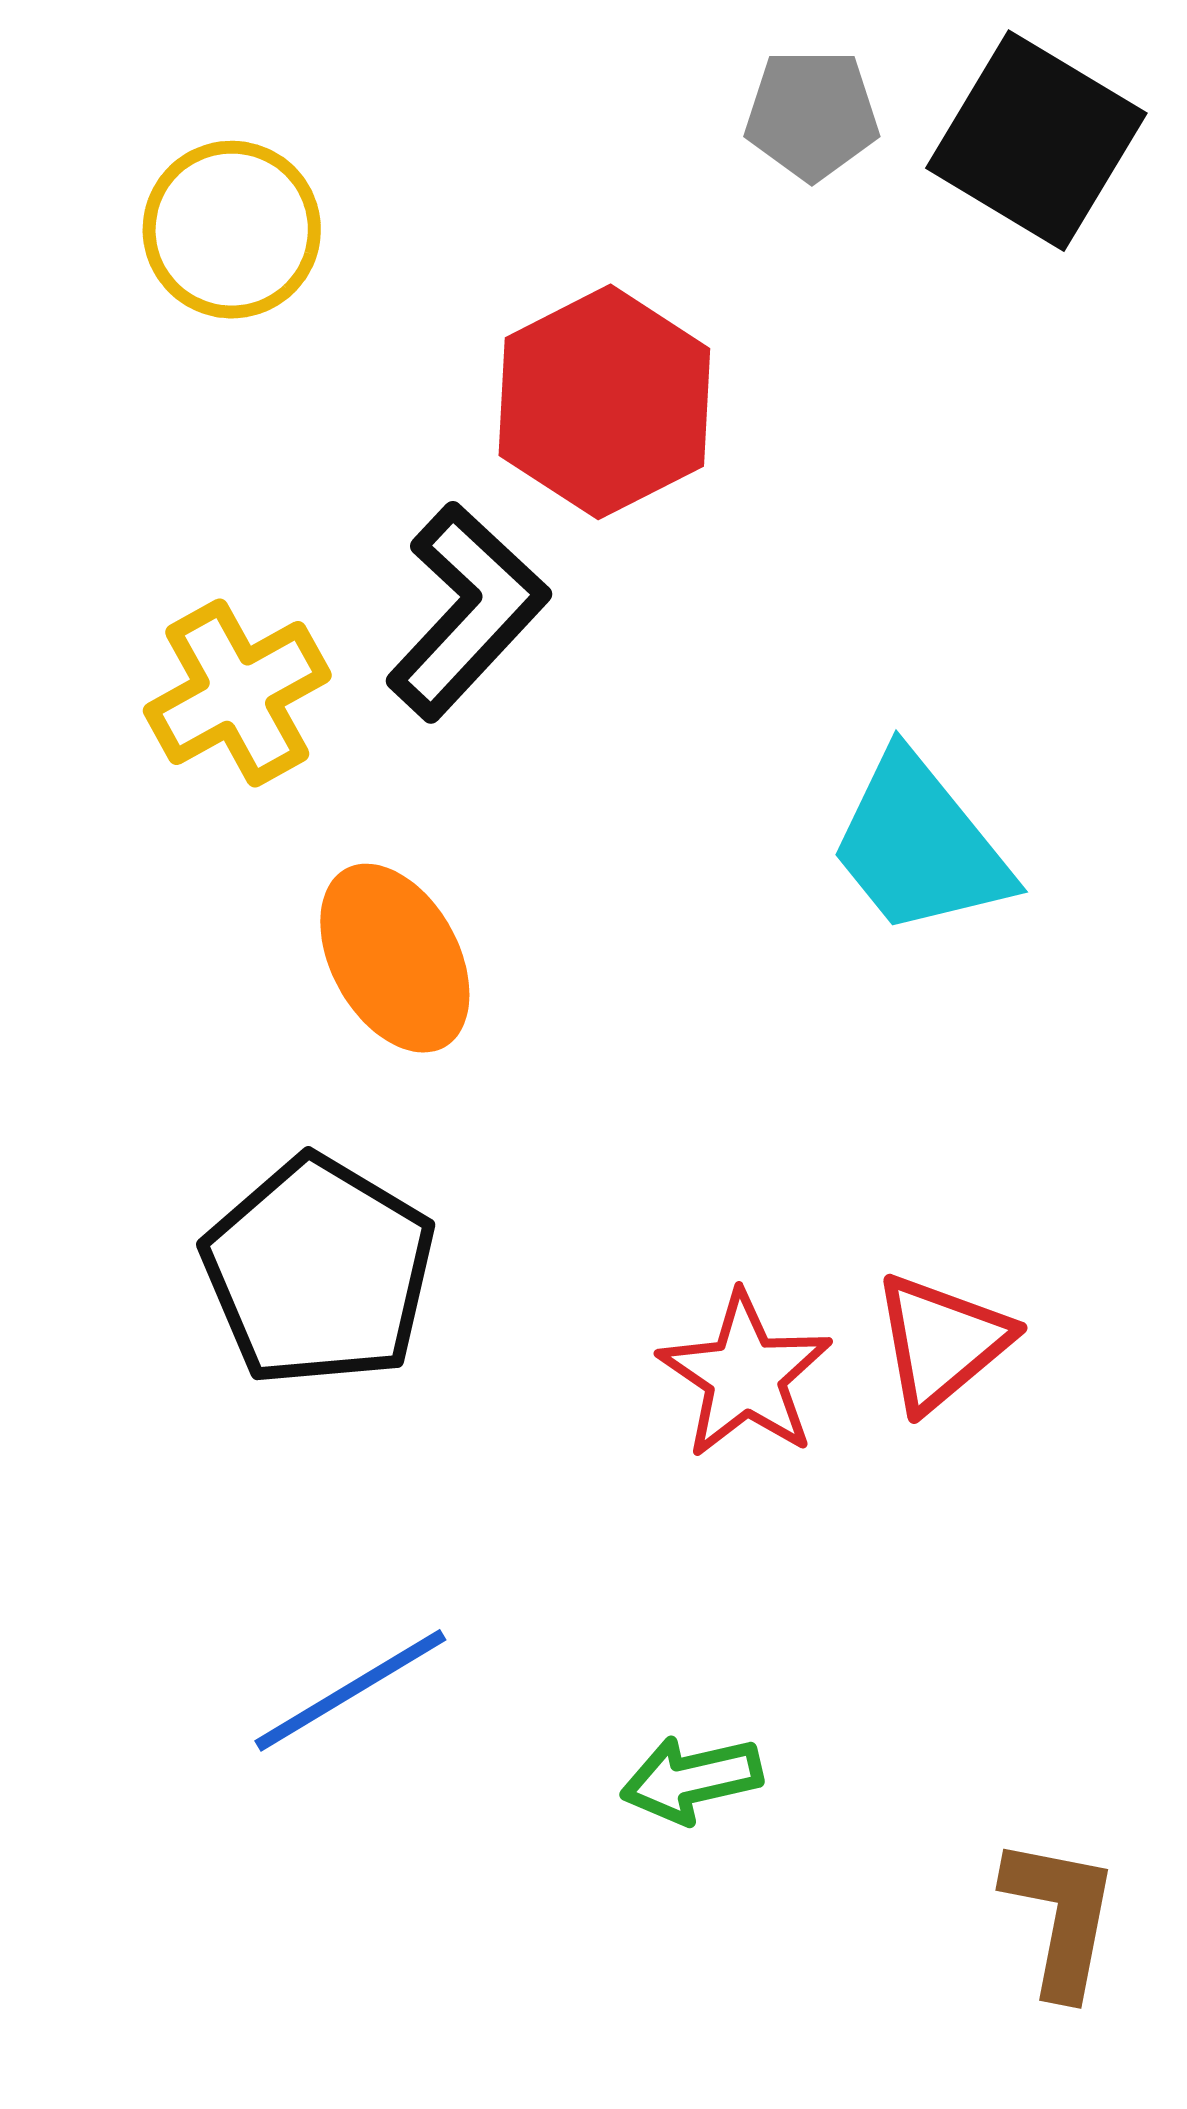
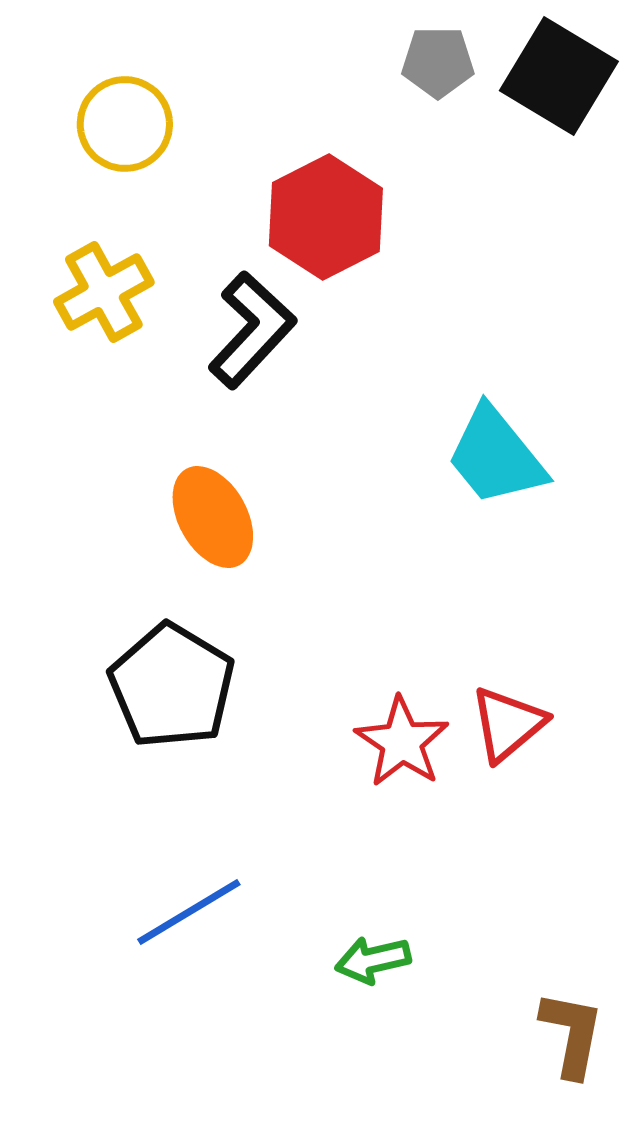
yellow cross: (237, 693) -> (104, 292), moved

